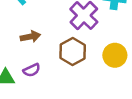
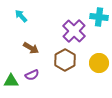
brown arrow: (30, 37) -> (31, 48), turned 42

